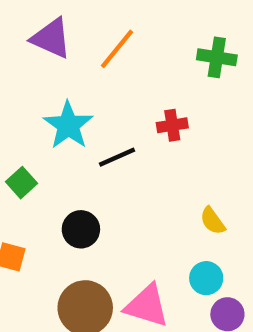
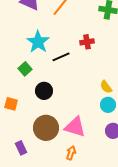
green square: (21, 183) -> (25, 69), moved
cyan circle: (206, 278) -> (108, 105), moved

